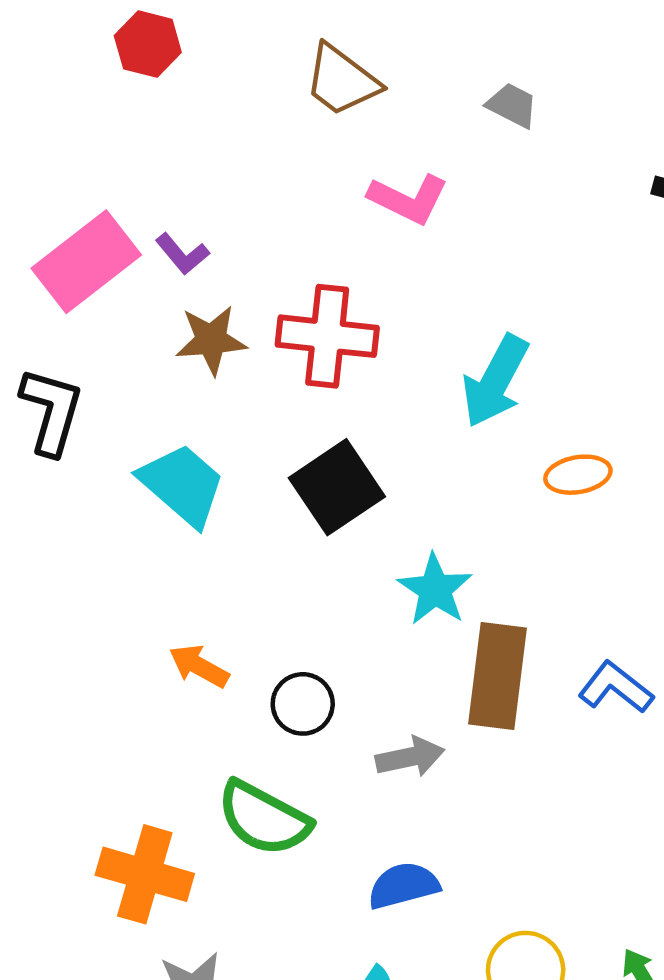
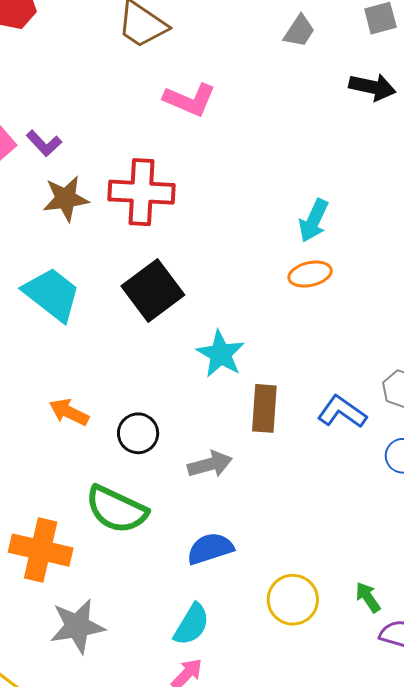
gray trapezoid: (512, 105) -> (299, 31), moved, turned 99
cyan arrow: (495, 381) -> (314, 221), moved, size x0.7
brown rectangle: (497, 676) -> (264, 408), size x0.7

